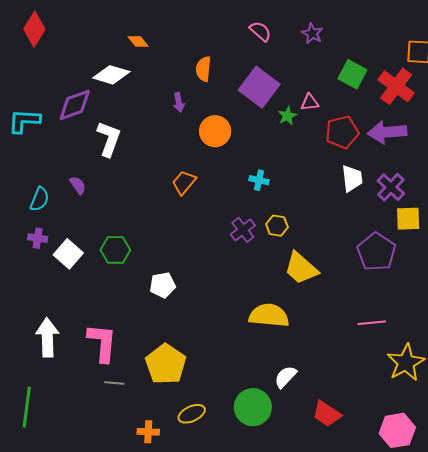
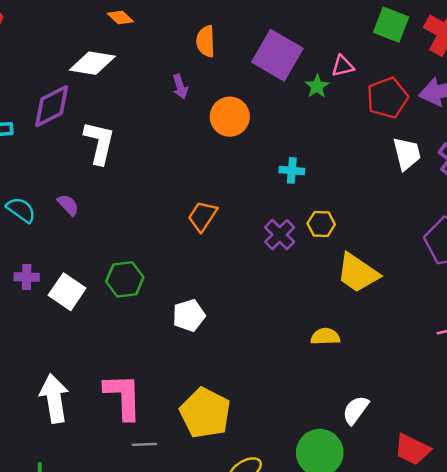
orange trapezoid: (184, 183) -> (202, 216), moved
cyan semicircle: (39, 199) -> (21, 210), moved, turned -70
yellow semicircle: (269, 315) -> (325, 337), size x0.6

